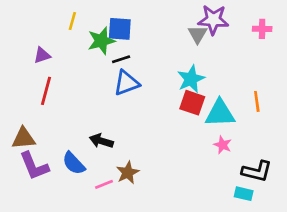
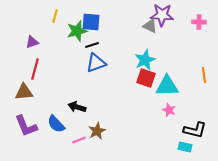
gray triangle: (198, 34) -> (150, 26), turned -35
orange line: (257, 101) -> (204, 75), moved
brown triangle: (24, 138) -> (24, 92), moved

